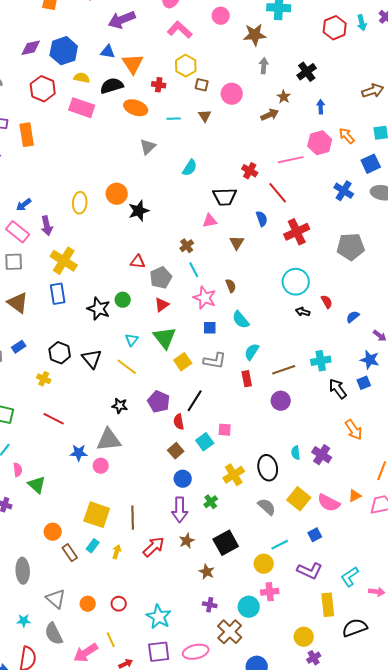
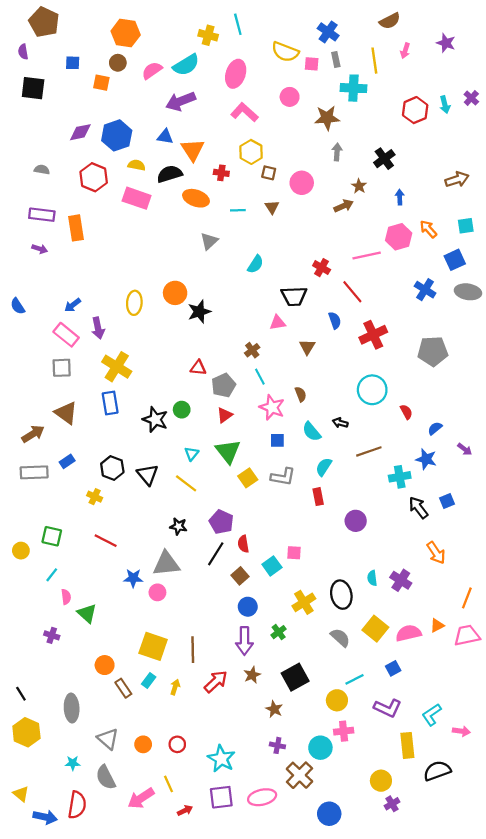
black arrow: (303, 312) -> (340, 423), moved
blue star: (370, 360) -> (426, 459), moved
brown line: (284, 370) -> (369, 451), moved
black line: (195, 401) -> (216, 554), moved
pink semicircle: (329, 503) -> (409, 633), turned 140

